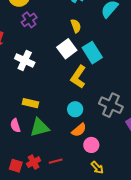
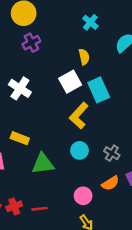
gray cross: (111, 105) -> (112, 153), size x0.6
cyan circle: (75, 109) -> (79, 150), moved
green triangle: (40, 127) -> (43, 164), moved
orange semicircle: (79, 130) -> (110, 183), moved

